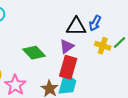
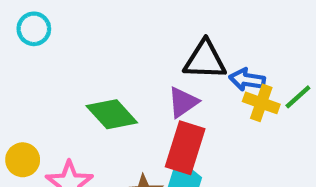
blue arrow: (95, 23) -> (247, 80), moved, turned 70

